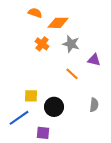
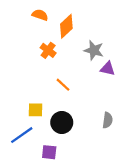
orange diamond: (58, 23) -> (66, 26), turned -45
gray star: (71, 44) -> (94, 50), moved
orange line: (72, 74) -> (63, 85), moved

